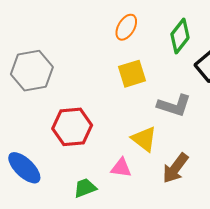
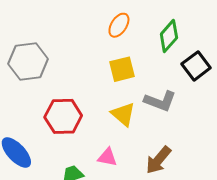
yellow triangle: (144, 139) -> (123, 114), moved

